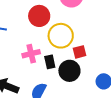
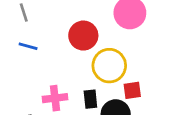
pink cross: (31, 54) -> (55, 98), moved

